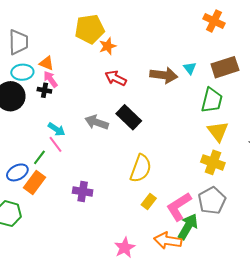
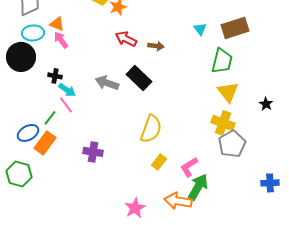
brown arrow: (164, 75) -> (156, 46), moved, size x0.6
black cross: (44, 90) -> (55, 76), moved
gray pentagon: (212, 201) -> (232, 144), moved
pink L-shape: (179, 207) -> (189, 167), size x0.7

